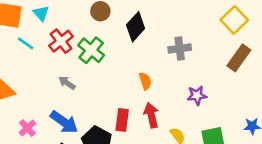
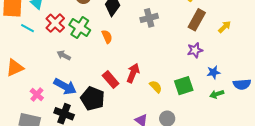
orange semicircle: (145, 81) -> (107, 37), moved
purple star: (197, 95) -> (195, 50), moved
red arrow: (151, 115) -> (133, 73), turned 42
red rectangle: (122, 120) -> (111, 79), turned -42

